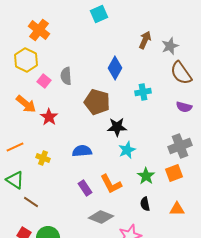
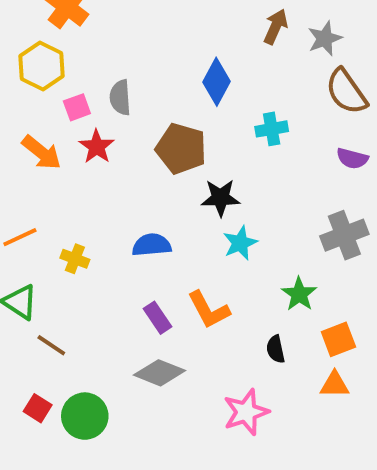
pink square: (44, 81) -> (77, 107), turned 32
red star: (49, 117) -> (97, 147), moved
orange square: (174, 173) -> (338, 339), moved
green star: (146, 176) -> (299, 294), moved
orange triangle: (177, 209) -> (335, 385), moved
gray diamond: (101, 217) -> (160, 373), moved

